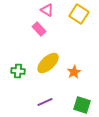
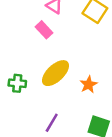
purple line: (45, 102) -> (52, 123), turned -35

